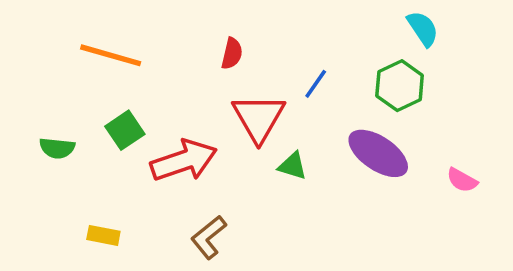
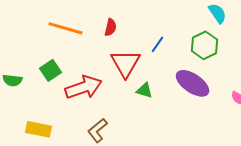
orange line: (111, 55) -> (65, 28), moved
yellow rectangle: (103, 235) -> (38, 129), size x1.4

